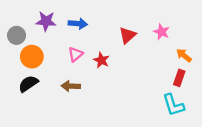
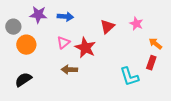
red star: (101, 60) -> (85, 48), size x1.5
black semicircle: (28, 84) -> (23, 80), moved
brown arrow: (71, 86) -> (69, 70), moved
cyan L-shape: (173, 105) -> (129, 77), moved

